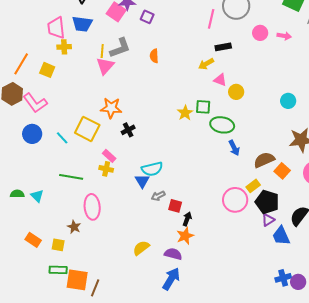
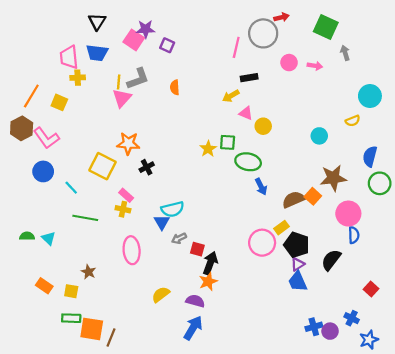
cyan line: (62, 138) -> (71, 188), moved
orange square: (282, 171) -> (313, 196), moved
pink ellipse: (92, 207) -> (132, 250), moved
black arrow: (187, 219) -> (210, 263), size x1.5
blue trapezoid: (281, 236) -> (298, 281), moved

